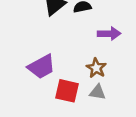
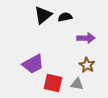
brown star: (96, 68) -> (87, 65), moved

